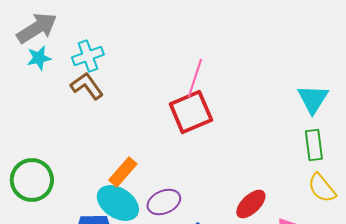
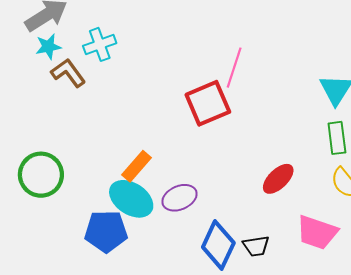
pink line: (195, 78) -> (234, 68), moved
brown L-shape: (87, 86) -> (68, 73), moved
red ellipse: (251, 204) -> (278, 179), moved

